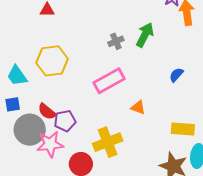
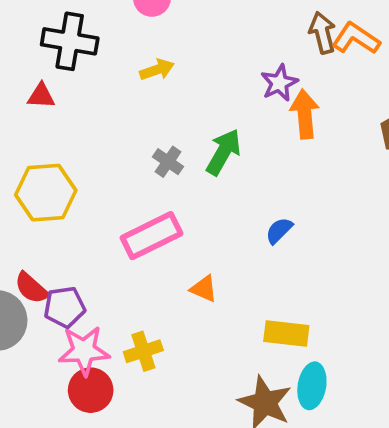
gray cross: (116, 41) -> (168, 162), turned -35
yellow cross: (108, 142) -> (143, 351), size x0.7
pink star: (50, 144) -> (84, 351), moved

